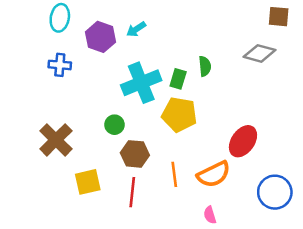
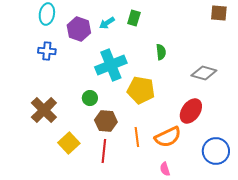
gray diamond: (260, 53) -> (204, 73), moved
green rectangle: (178, 79) -> (134, 18), moved
yellow square: (88, 182) -> (69, 143), turned -30

